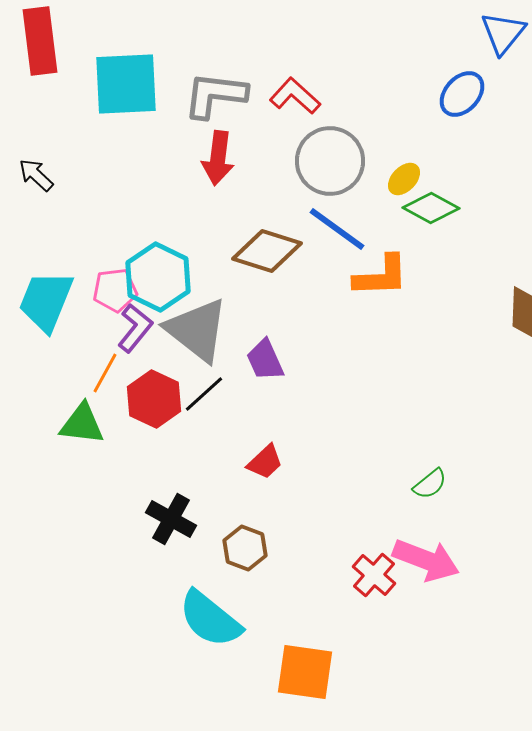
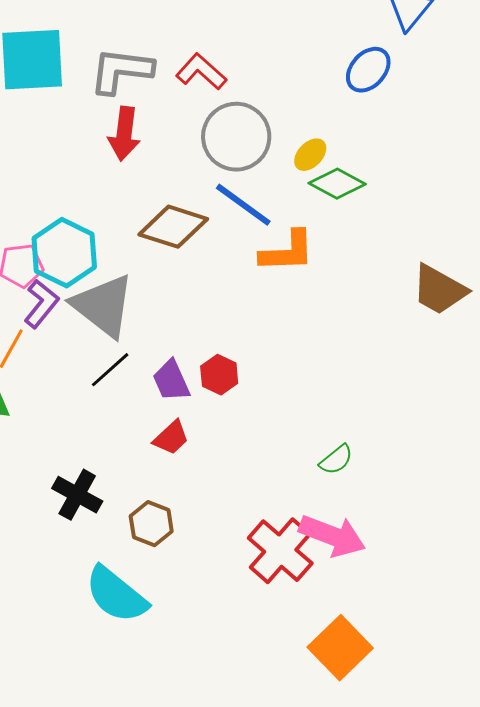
purple trapezoid: (265, 360) -> (171, 381), moved
red hexagon: (154, 399) -> (219, 375), moved, size x0.7
red cross: (374, 575) -> (280, 551), size x1.5
orange square: (305, 672) -> (340, 648), moved, turned 38

